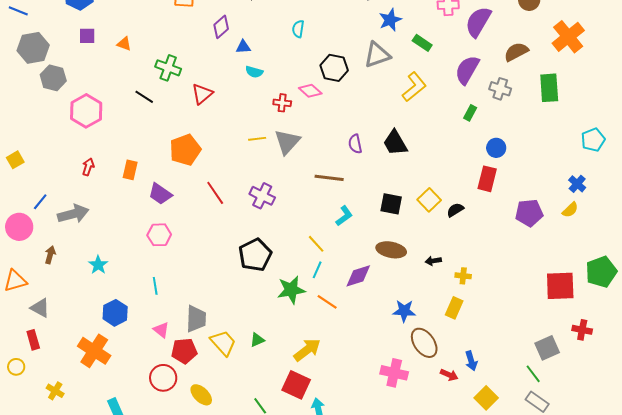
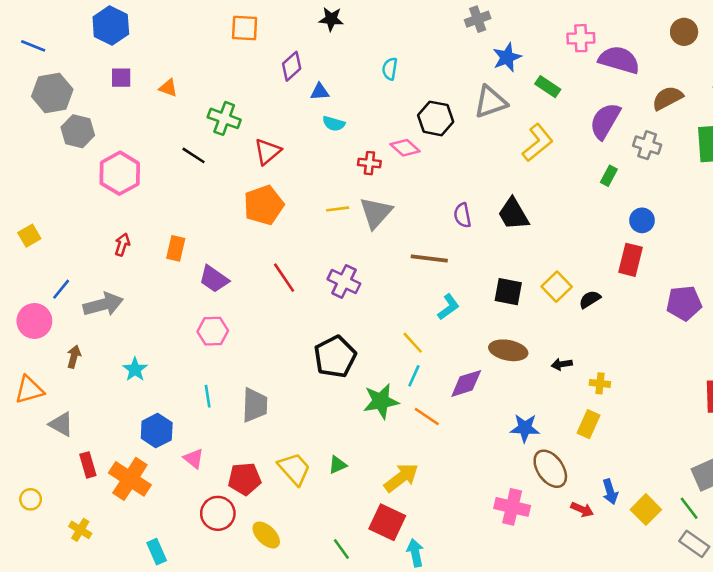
purple semicircle: (478, 22) -> (619, 60), turned 76
orange pentagon: (185, 150) -> (264, 205), moved
gray trapezoid: (196, 319) -> (255, 405), moved
pink triangle: (161, 330) -> (194, 459), moved
red rectangle: (33, 340) -> (88, 465), moved
yellow square: (486, 398) -> (646, 510), moved

